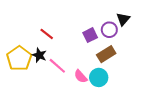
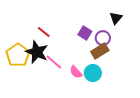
purple circle: (109, 30) -> (103, 38), moved
purple square: (90, 35) -> (85, 33), turned -32
black star: (39, 55) -> (37, 52), size x1.6

